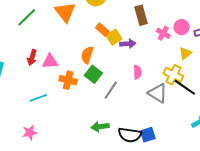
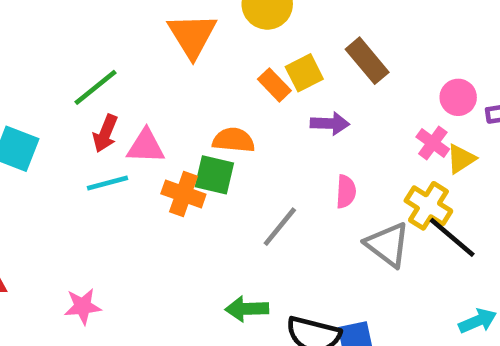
brown rectangle: (141, 15) -> (367, 61), turned -30
green line: (27, 17) -> (95, 87), moved
pink cross: (163, 33) -> (433, 143), moved
yellow square: (114, 37) -> (304, 73), moved
orange semicircle: (87, 55) -> (234, 140), turned 72
green square: (93, 74) -> (214, 175), moved, turned -30
cyan line: (38, 98) -> (108, 183), moved

